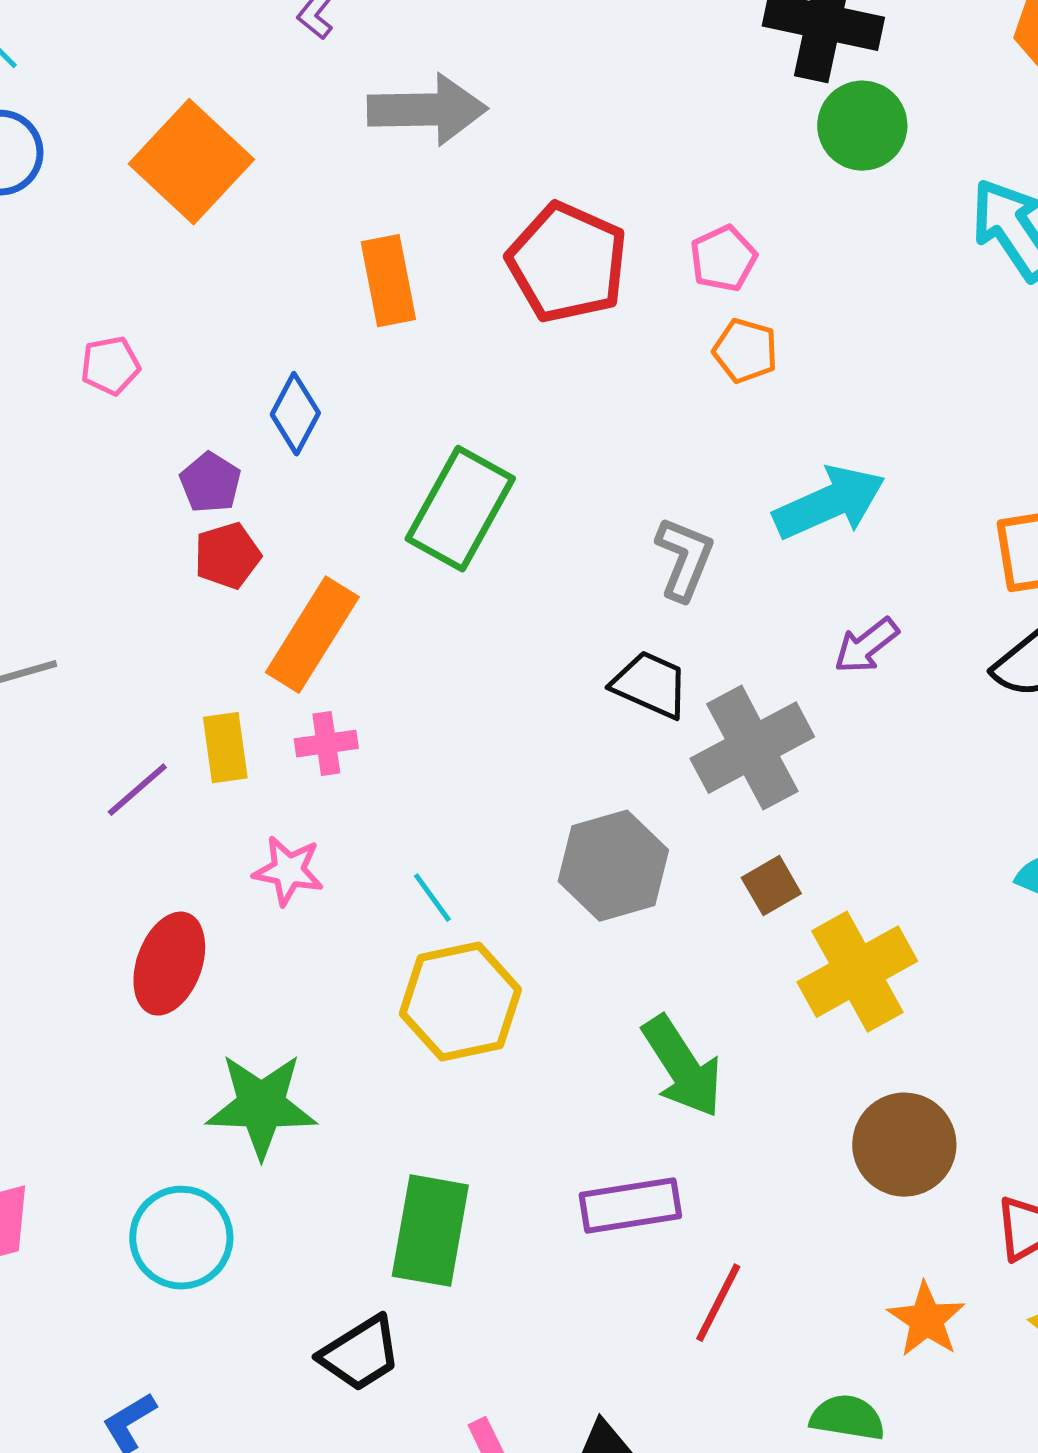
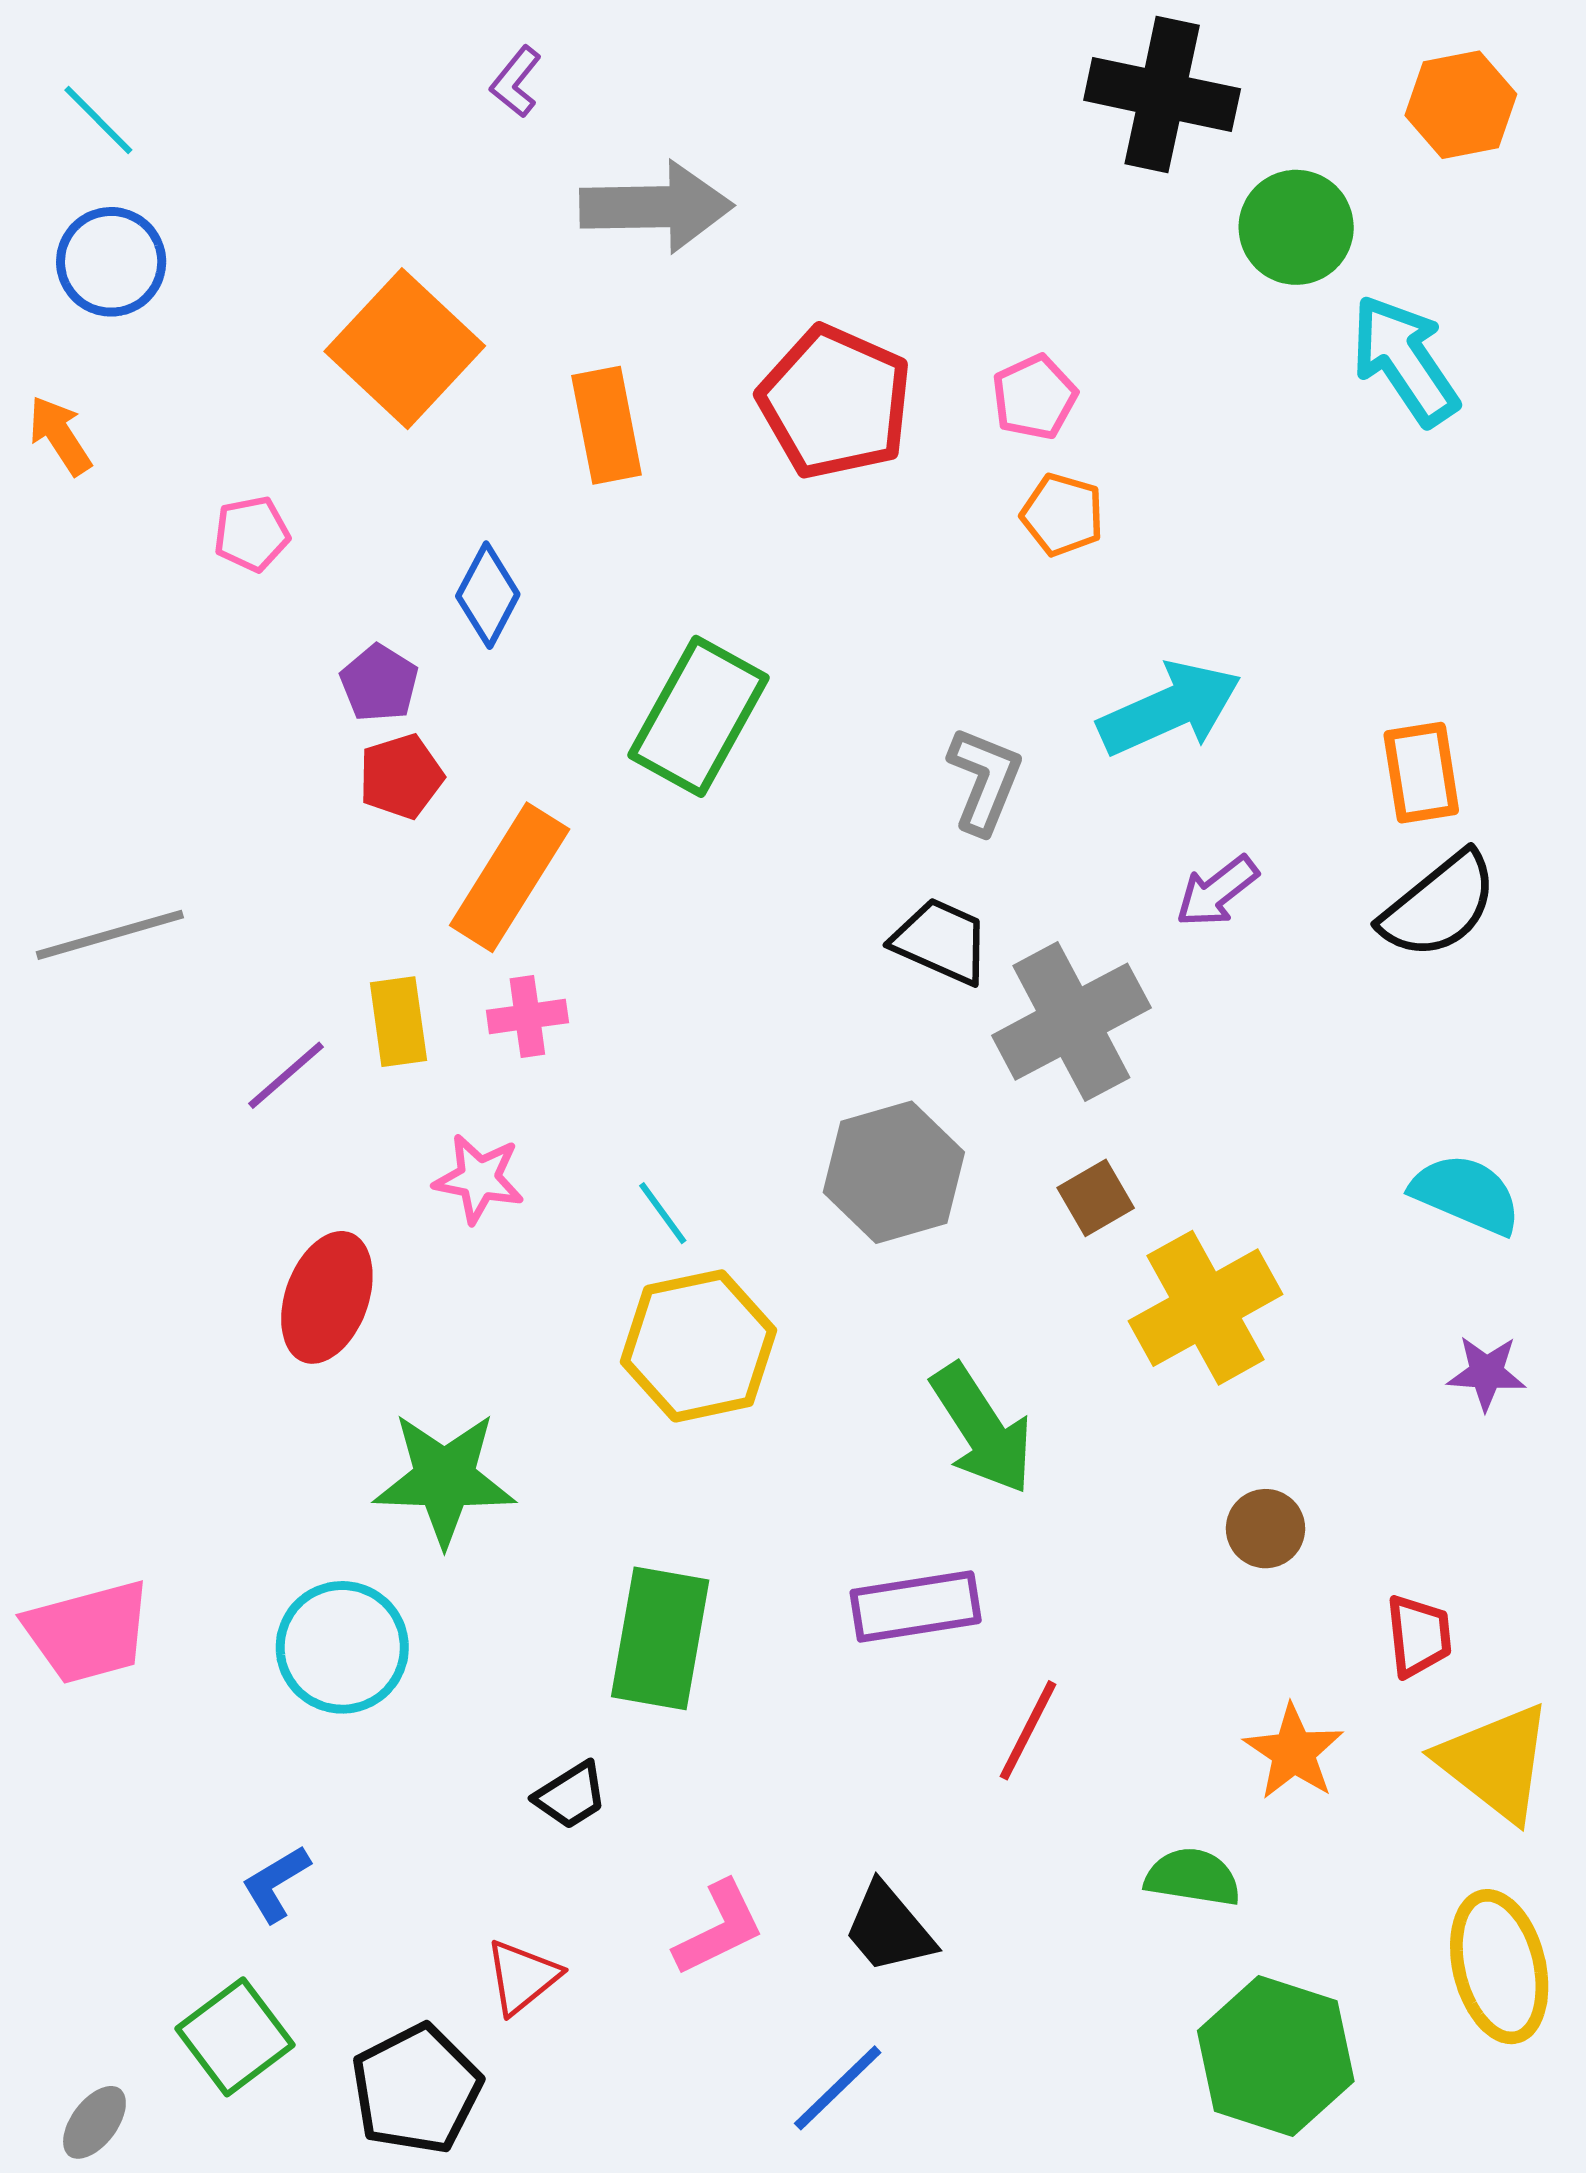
green circle: (862, 126) -> (1296, 227), moved
orange square: (191, 162) -> (405, 349), moved
brown circle: (904, 1145) -> (1266, 1529), size x0.6
black trapezoid: (360, 1354) -> (571, 1795), size x0.7

